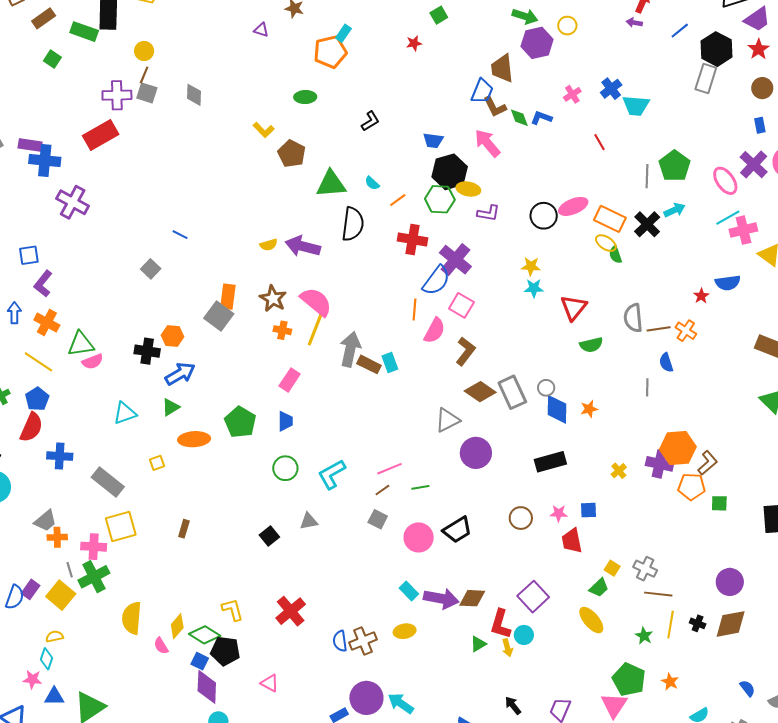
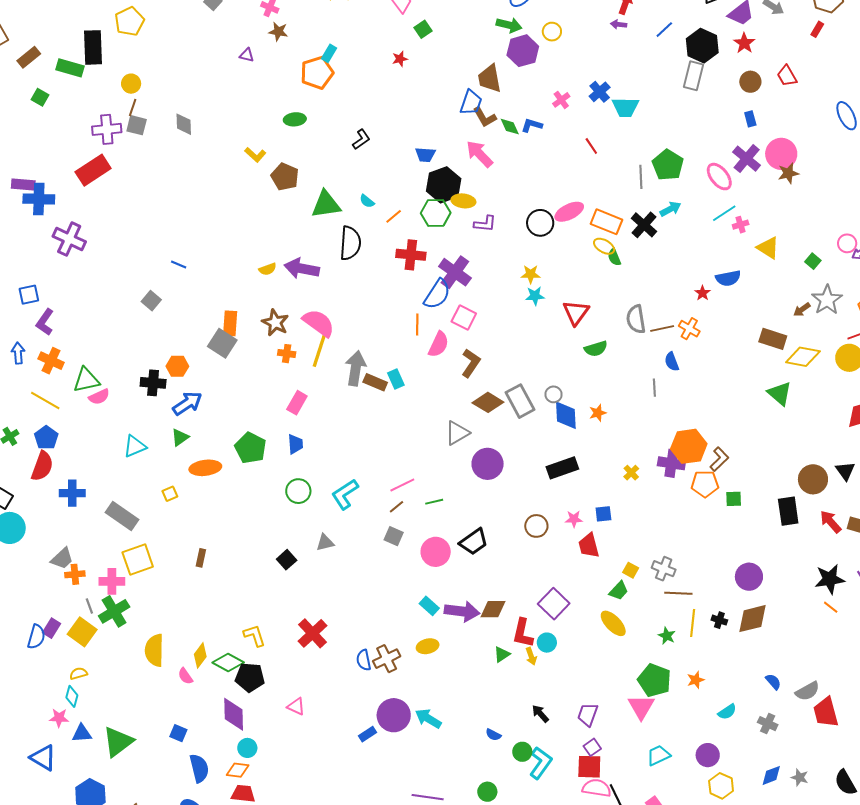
pink cross: (743, 230) -> (741, 225), size x0.6
blue square: (200, 661) -> (178, 733), moved
orange star: (670, 682) -> (696, 680), turned 30

